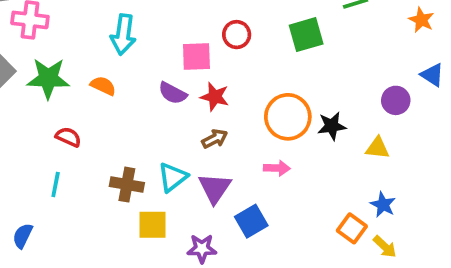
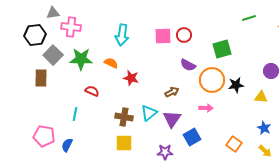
green square: (306, 35) -> (222, 49), moved
pink square: (196, 56) -> (163, 36), moved
purple semicircle: (173, 93) -> (188, 65), moved
red star: (215, 97) -> (131, 78), moved
cyan line: (56, 185) -> (75, 114), moved
yellow square: (152, 225) -> (124, 143), moved
orange square: (352, 228) -> (234, 144), moved

